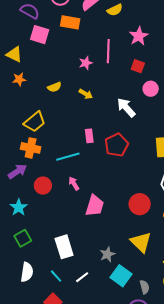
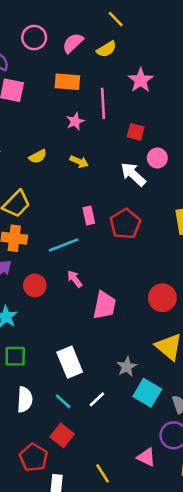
orange rectangle: (70, 22) -> (67, 82), moved
red square: (138, 66) -> (136, 132), moved
pink circle: (151, 89) -> (157, 158), moved
green square: (23, 238) -> (15, 356), turned 36

